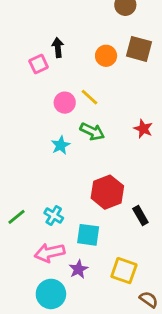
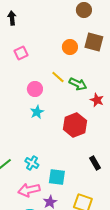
black arrow: (58, 48) -> (12, 18), moved
pink circle: (65, 103) -> (35, 89), moved
green arrow: (92, 131) -> (78, 84), moved
red hexagon: (107, 192) -> (75, 125), moved

